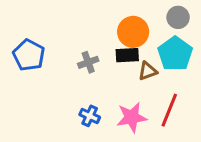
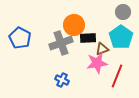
orange circle: (133, 32) -> (74, 25), moved
gray cross: (88, 62) -> (61, 43), size x1.6
pink star: (132, 117) -> (97, 63), moved

